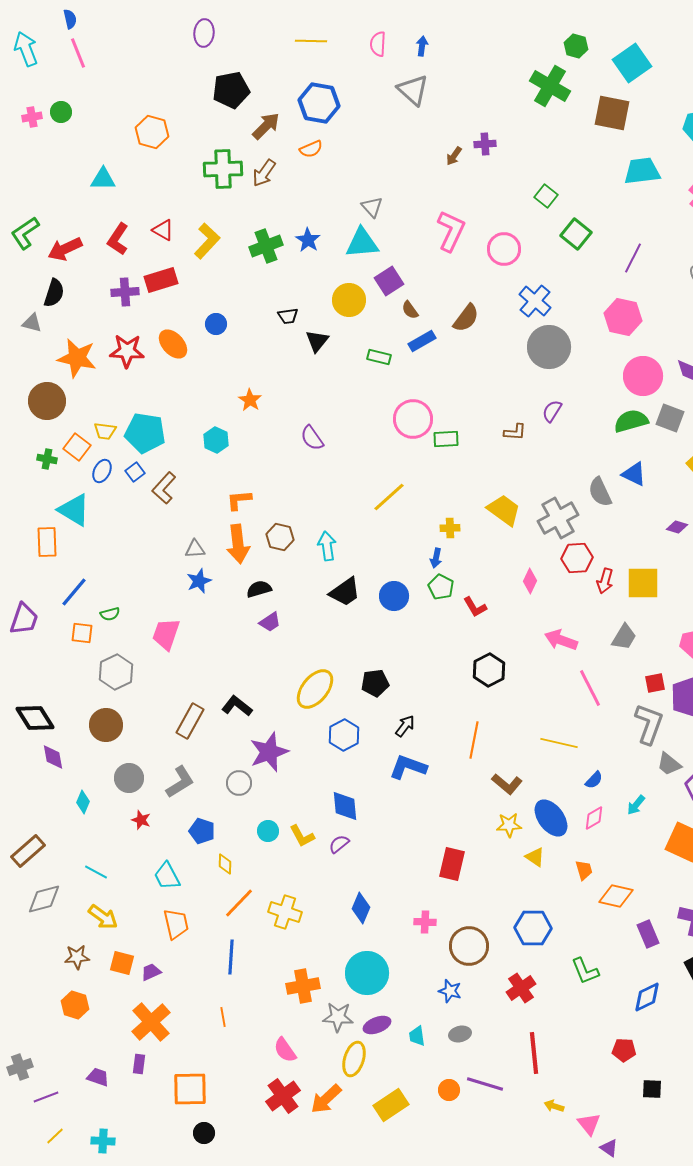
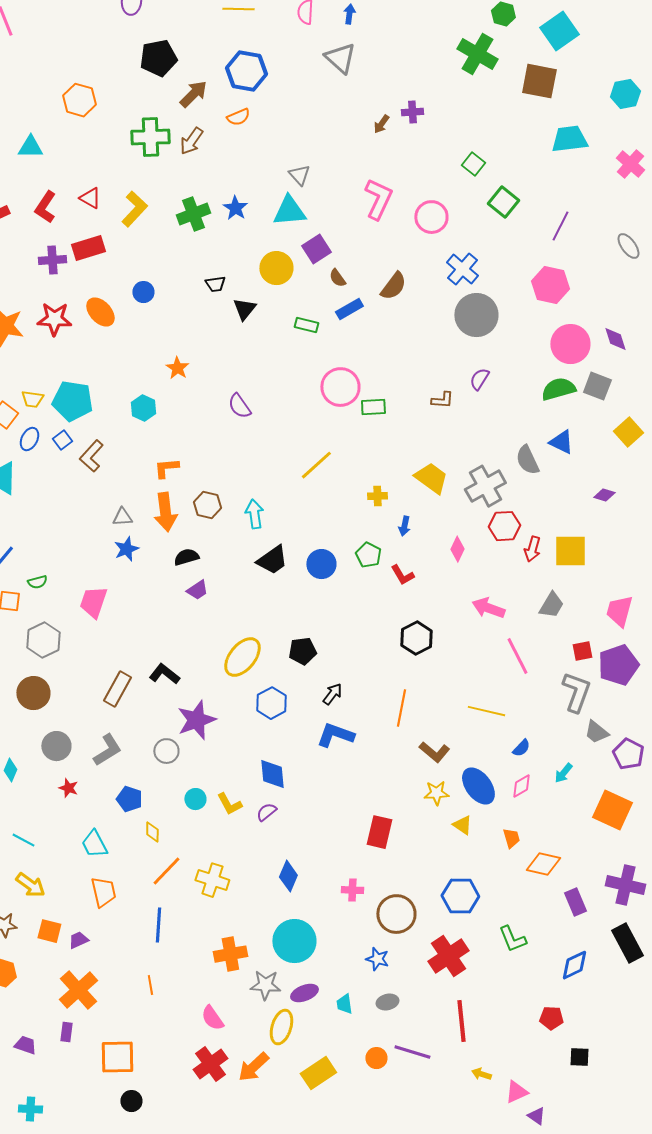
blue arrow: (436, 558) -> (404, 526), moved
red cross: (521, 988) -> (448, 956), size x1.4
pink triangle: (589, 1124) -> (516, 1092), turned 45

